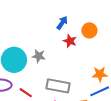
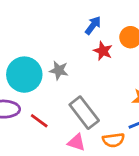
gray rectangle: (58, 86) -> (84, 113), turned 40

